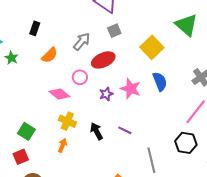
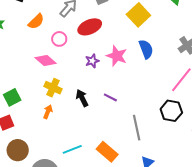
pink circle: (80, 77) -> (59, 39), moved
green square: (26, 131) -> (12, 97), turned 30

